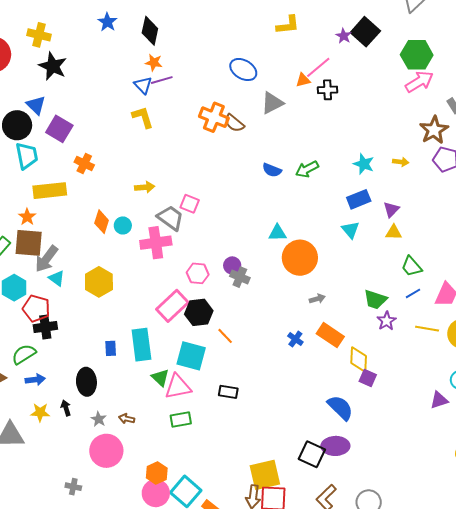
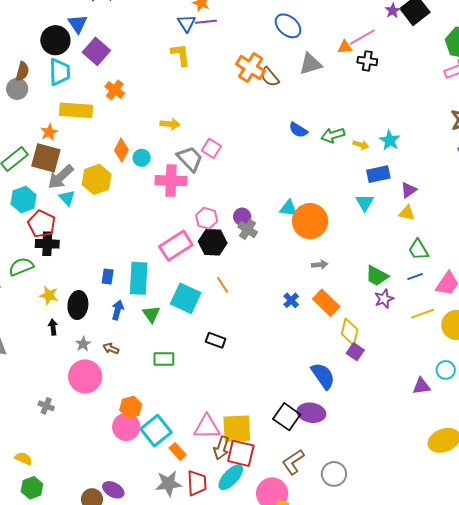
yellow arrow: (401, 162) -> (361, 145), moved
cyan triangle: (277, 233) -> (288, 208), moved
yellow hexagon: (99, 282) -> (97, 179), moved
black hexagon: (199, 312) -> (213, 242), moved
yellow line: (427, 329) -> (422, 314), turned -40
blue arrow: (35, 380) -> (118, 310), moved, turned -78
pink triangle: (178, 387) -> (207, 427), moved
yellow star: (40, 412) -> (49, 295), moved

